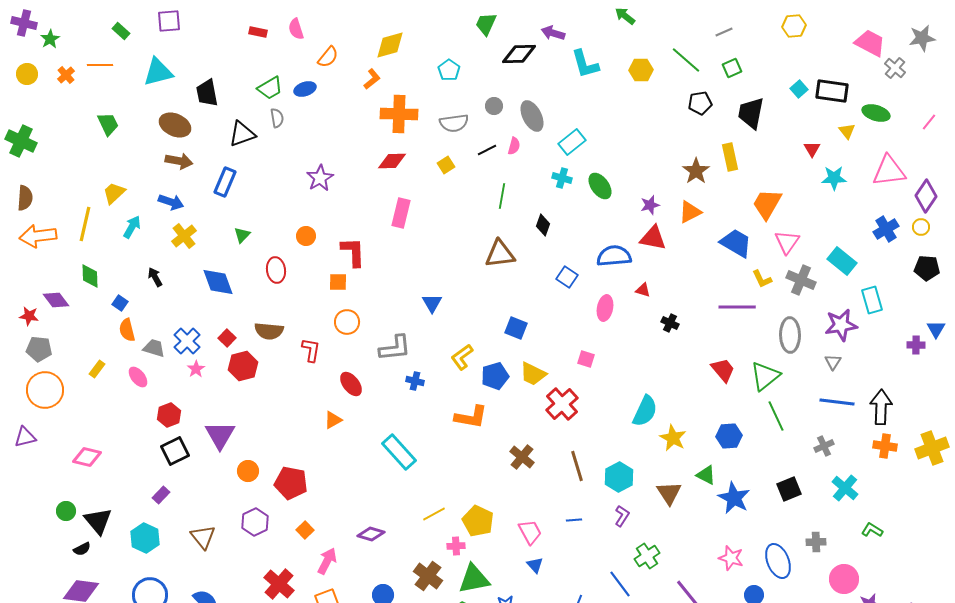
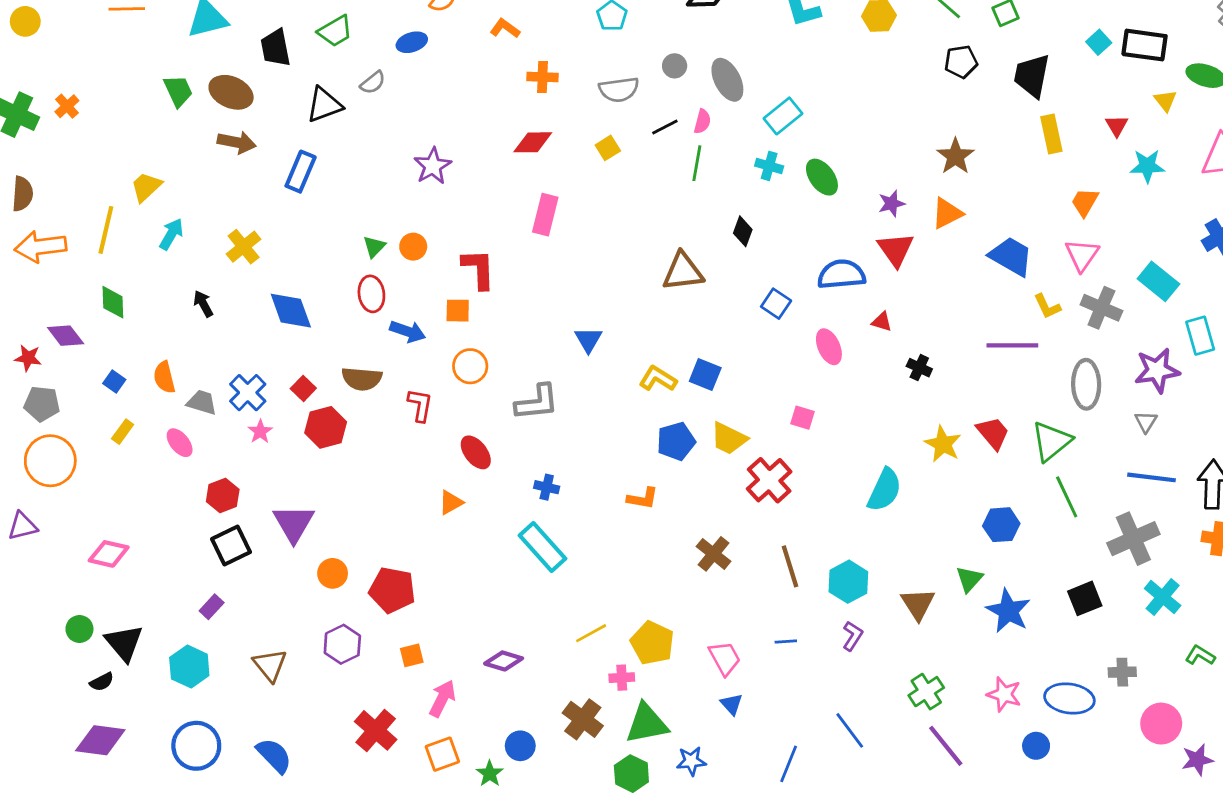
orange cross: (66, 75) -> (67, 106), moved
orange L-shape: (372, 79) -> (505, 28), turned -105
green trapezoid: (270, 88) -> (335, 31), moved
orange cross: (399, 114) -> (542, 77), size x0.6
gray semicircle: (277, 118) -> (373, 83), turned 60
green trapezoid: (108, 124) -> (178, 91), moved
yellow rectangle: (730, 157) -> (1051, 134), moved
green line: (502, 196) -> (697, 163), moved
blue arrow: (171, 202) -> (408, 331), moved
orange trapezoid: (767, 204) -> (1085, 202), moved, size x0.7
green triangle: (242, 235) -> (374, 247), moved
red triangle: (653, 238) -> (896, 249), turned 44
blue square: (120, 303) -> (114, 381), moved
pink ellipse: (605, 308) -> (829, 347), turned -35
yellow L-shape: (462, 357) -> (658, 379), moved, turned 68
blue cross: (415, 381) -> (547, 487), moved
orange L-shape: (471, 417) -> (643, 498), size x0.7
yellow star: (673, 438) -> (943, 444), moved
gray cross: (824, 446) -> (1133, 539), size x1.8
green triangle: (706, 475) -> (969, 579), turned 45
orange square: (305, 530) -> (412, 655), turned 30
green cross: (647, 556) -> (926, 692), moved
blue ellipse: (778, 561) -> (1069, 699), turned -60

